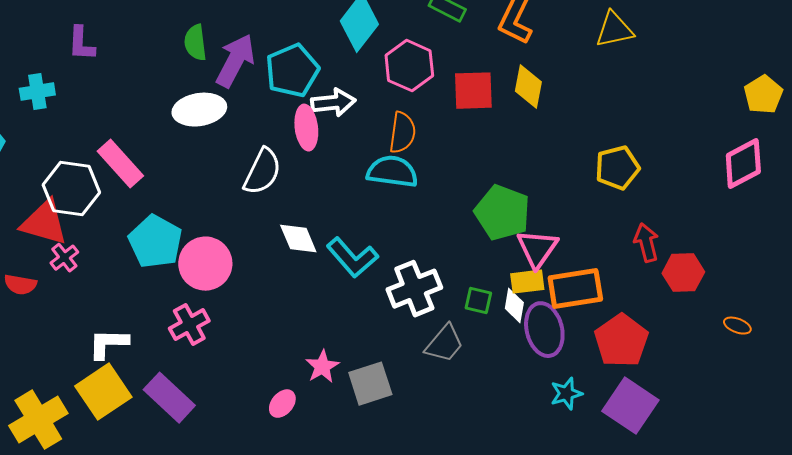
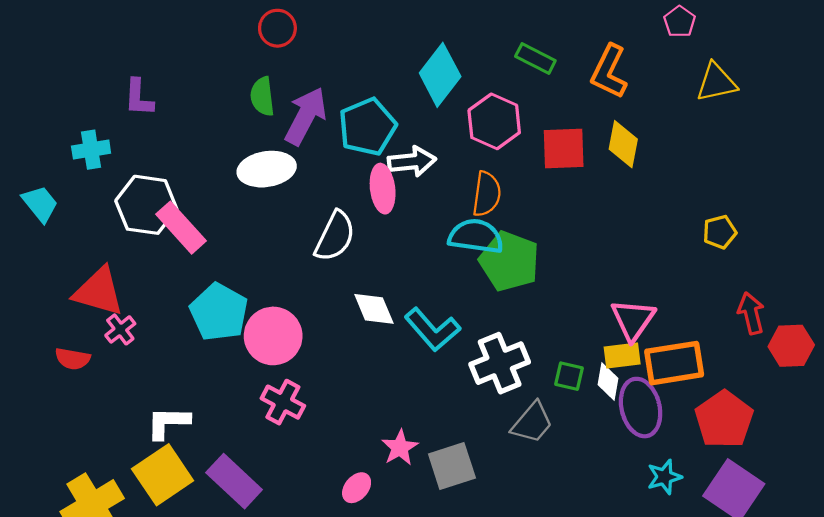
yellow pentagon: (617, 168) -> (720, 232), size x0.7
white hexagon: (71, 189) -> (146, 205), moved
green pentagon: (502, 213) -> (509, 261), moved
pink cross: (189, 325) -> (283, 402), moved, turned -33

